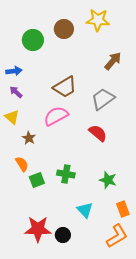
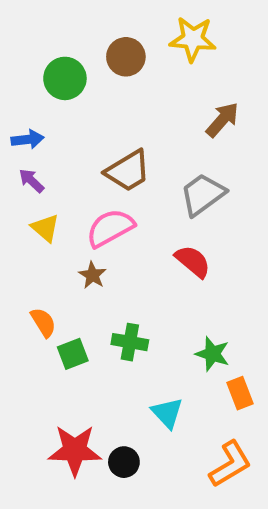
yellow triangle: (12, 117) -> (45, 228), moved
brown star: (29, 138) -> (92, 275), moved
orange rectangle: (123, 209) -> (240, 393), moved

